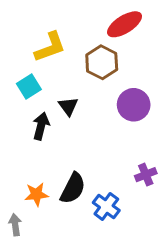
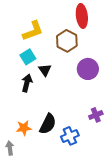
red ellipse: (125, 24) -> (82, 16), turned -65
cyan square: (29, 87) -> (28, 57), moved
blue cross: (106, 207) -> (70, 136), turned 30

